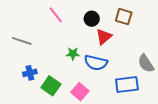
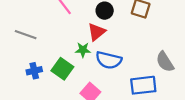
red triangle: (104, 37) -> (97, 32), moved
green square: (51, 86) -> (62, 69), moved

